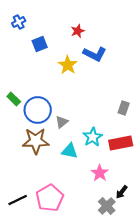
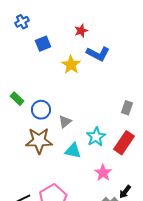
blue circle: (38, 110) -> (41, 110), size x0.7
red rectangle: (121, 143) -> (124, 143), turned -45

